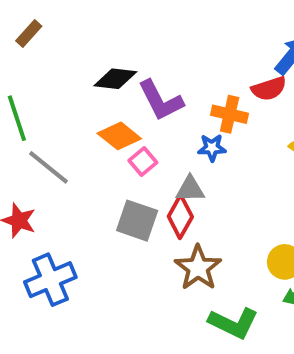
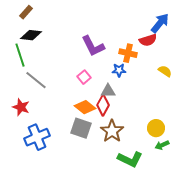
black diamond: (115, 79) -> (31, 35), moved
orange diamond: (119, 136) -> (85, 107), moved
gray square: (137, 221) -> (81, 128), moved

